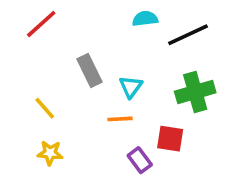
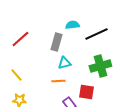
red line: (41, 24) -> (20, 39), moved
gray rectangle: (90, 71) -> (56, 42), moved, turned 42
cyan triangle: (131, 87) -> (64, 63), turned 40

